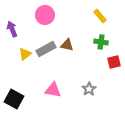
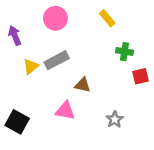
yellow rectangle: (100, 16) -> (107, 18), moved
brown triangle: (67, 45) -> (83, 85), moved
gray star: (89, 89) -> (115, 119), moved

